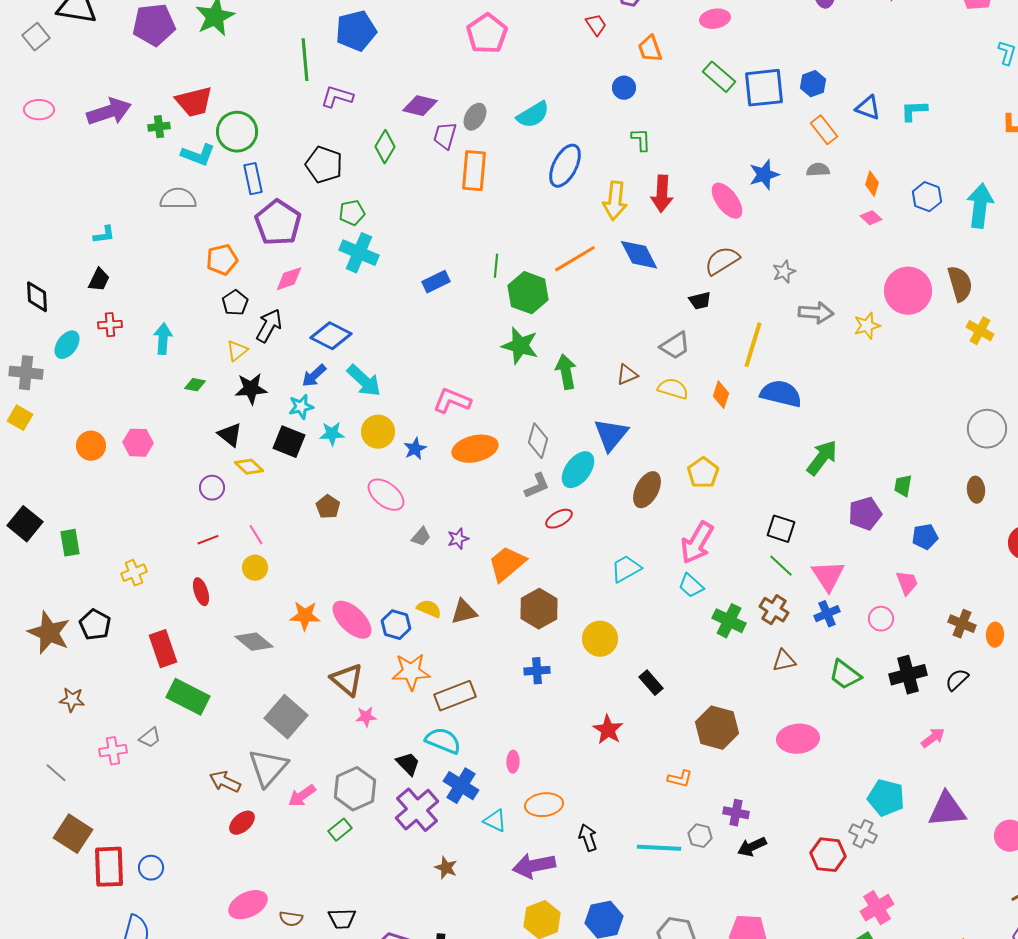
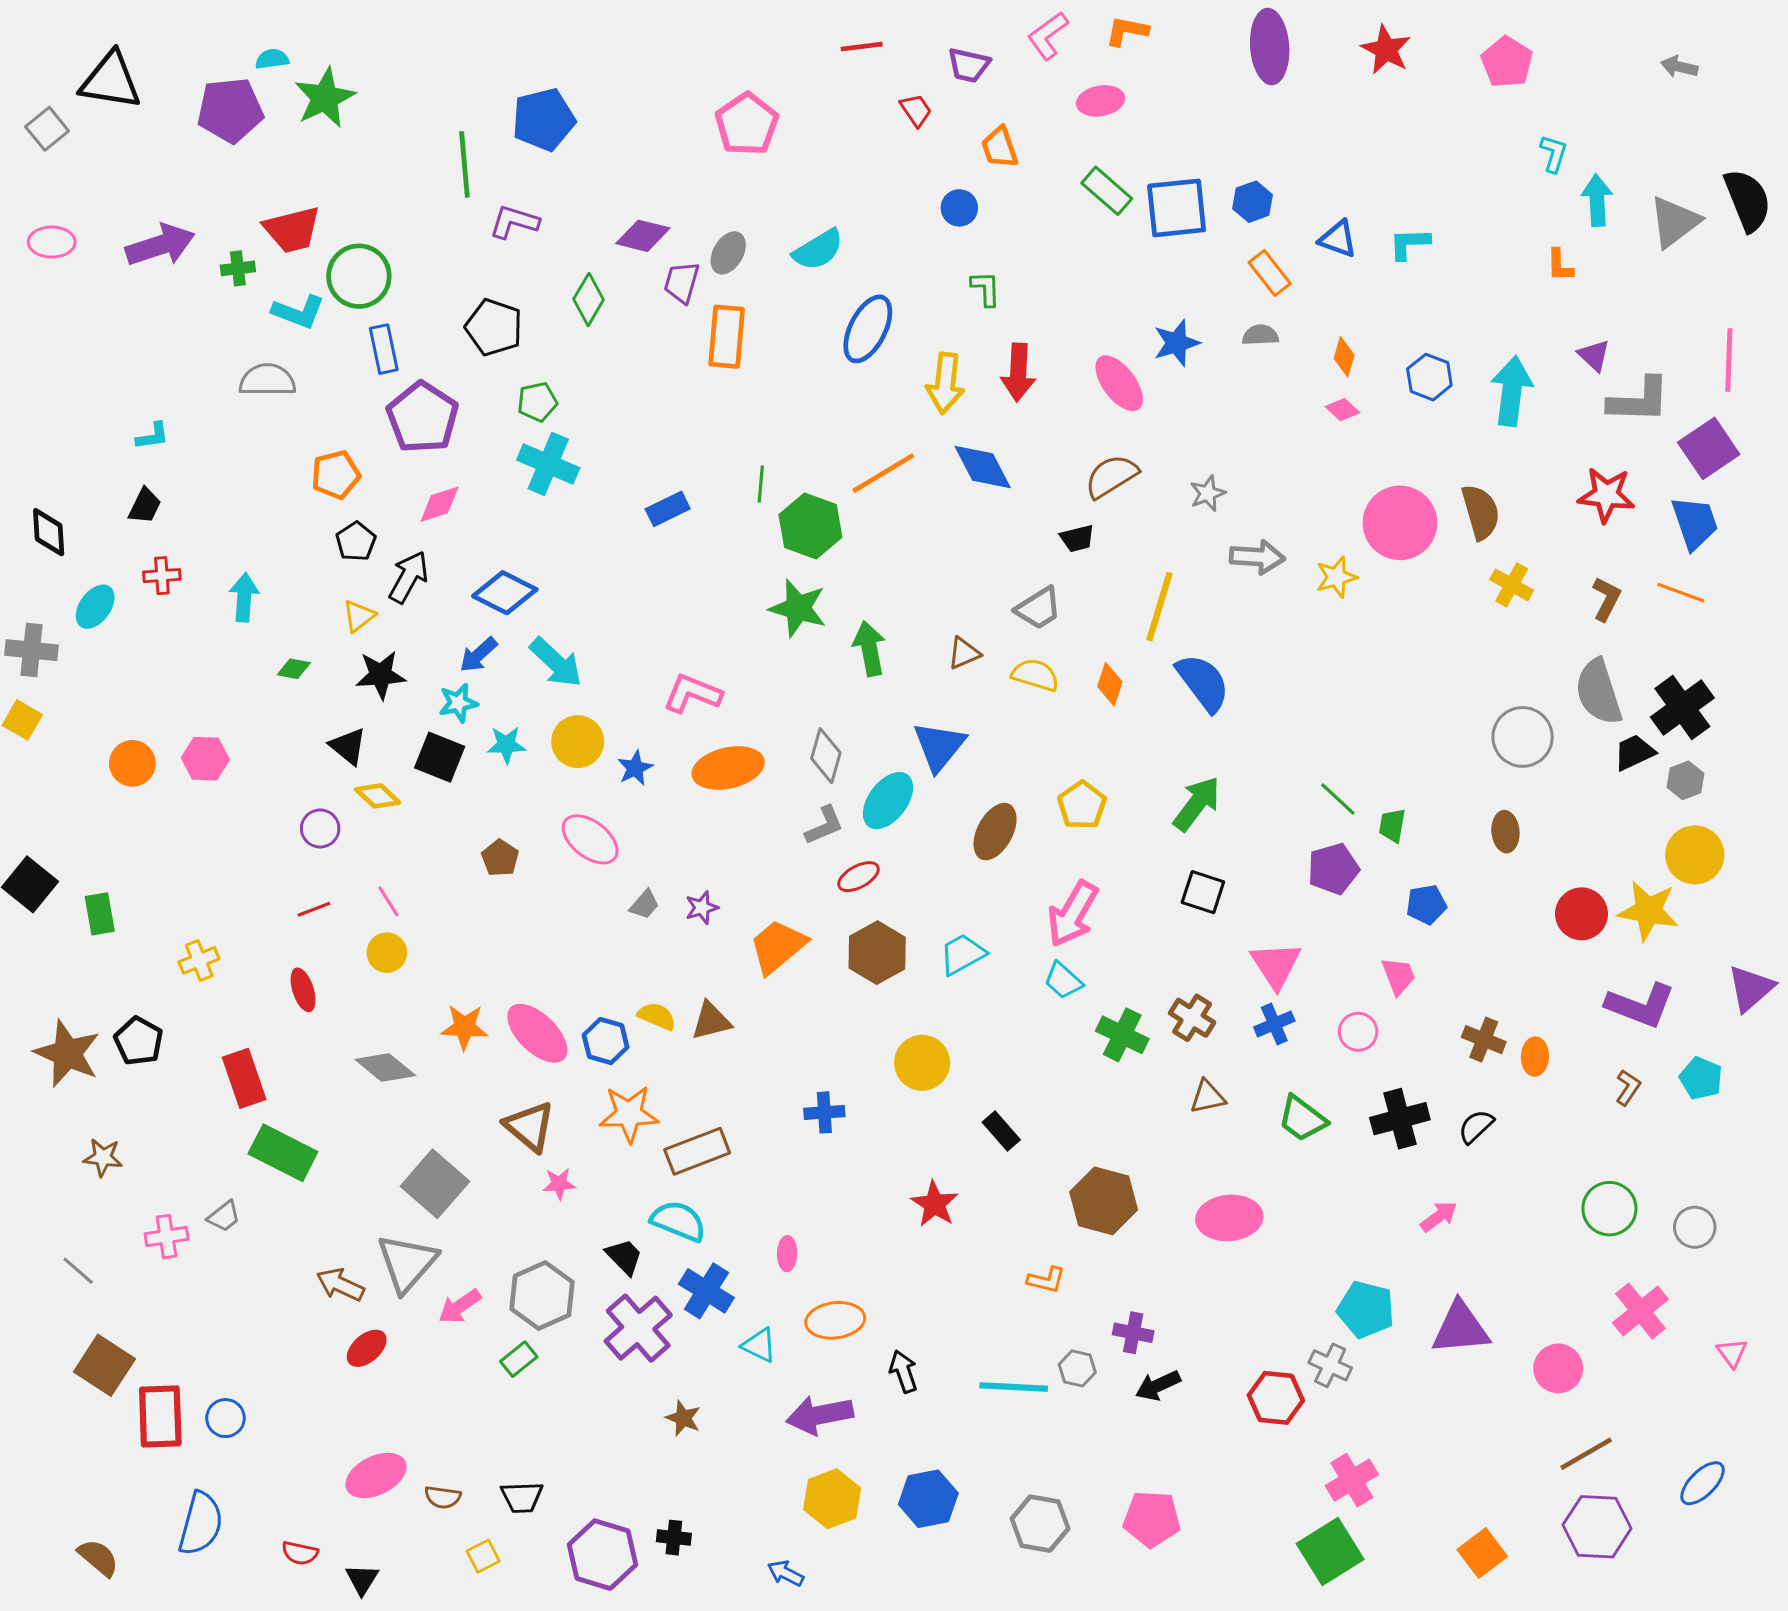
blue semicircle: (781, 394) -> (1203, 683), turned 39
green arrow: (822, 458) -> (1197, 804), moved
green line: (781, 566) -> (1338, 799), moved
brown hexagon: (539, 609) -> (877, 953), moved

